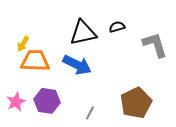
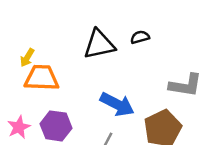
gray L-shape: (155, 45) -> (186, 85), moved, turned 116
blue arrow: (77, 65) -> (117, 104), moved

